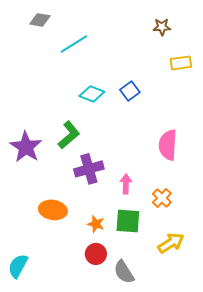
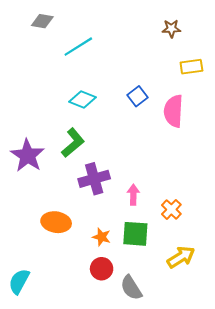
cyan diamond: (92, 94) -> (83, 99), moved
pink semicircle: (168, 145) -> (173, 111), moved

